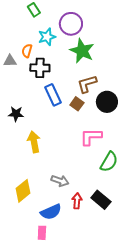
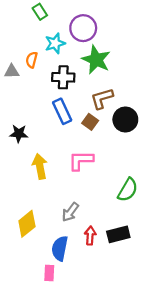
black cross: (40, 68) -> (63, 77), moved
pink L-shape: (91, 137) -> (81, 161), moved
gray arrow: (60, 181) -> (70, 212), turned 108
black rectangle: (101, 200) -> (118, 234), turned -54
blue semicircle: (51, 212) -> (60, 248), turned 125

